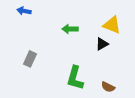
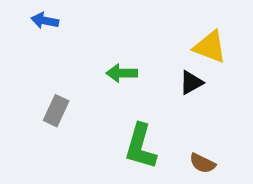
green arrow: (70, 29) -> (122, 73), moved

